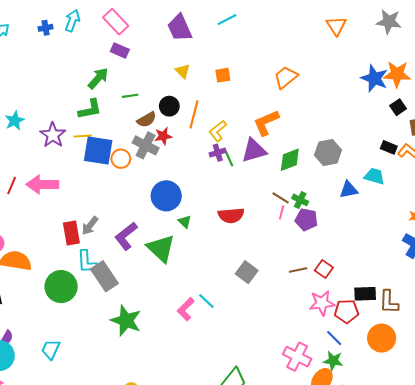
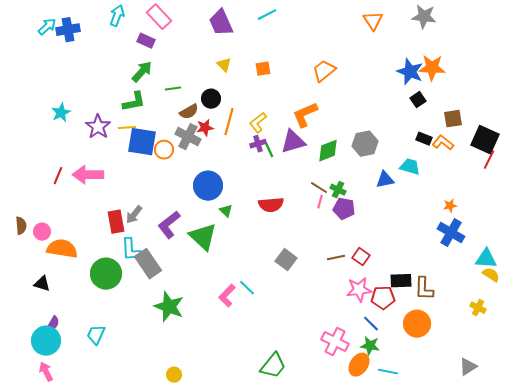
blue cross: (46, 28) -> (68, 30), moved, size x1.6
purple rectangle: (120, 51) -> (146, 41), moved
black square: (398, 107) -> (418, 100), moved
orange line: (194, 114) -> (229, 122), moved

